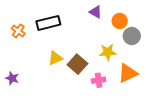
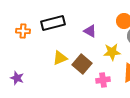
purple triangle: (96, 12) -> (90, 31), moved
orange cross: (18, 31) -> (23, 31), turned -32

